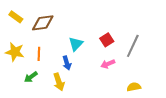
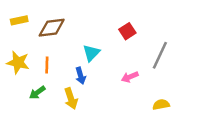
yellow rectangle: (16, 17) -> (19, 20), turned -48
red square: (107, 40) -> (127, 31), moved

